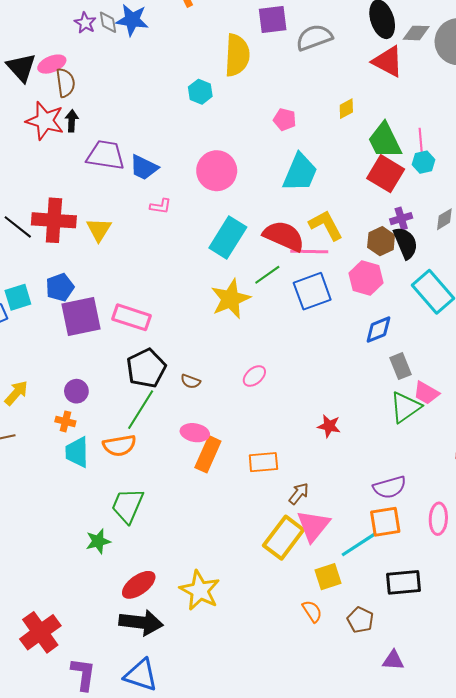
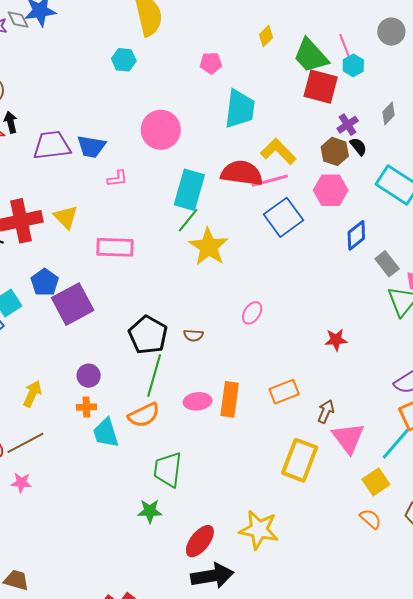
black semicircle: (406, 243) -> (358, 146), size x0.6
green line: (267, 275) -> (188, 220), moved
pink rectangle: (132, 317) -> (115, 247), moved
pink ellipse: (195, 433) -> (198, 401), moved
yellow rectangle: (284, 538) -> (300, 460), moved
green star: (98, 541) -> (150, 511), turned 30

